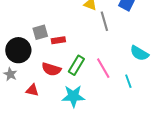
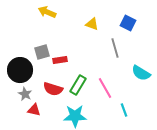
gray line: (104, 21) -> (115, 48), moved
gray star: (10, 74) -> (25, 94), moved
cyan line: (128, 81) -> (124, 110), moved

